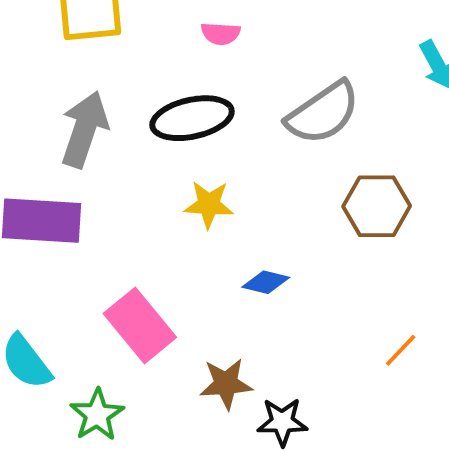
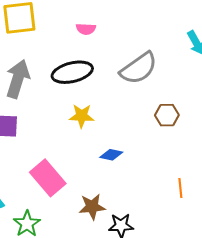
brown hexagon: (377, 206) -> (167, 115), size x0.7
orange line: (401, 350) -> (180, 188), turned -48

